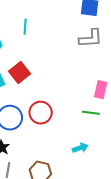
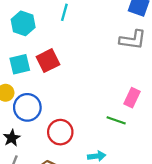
red circle: (41, 113) -> (60, 132), moved

